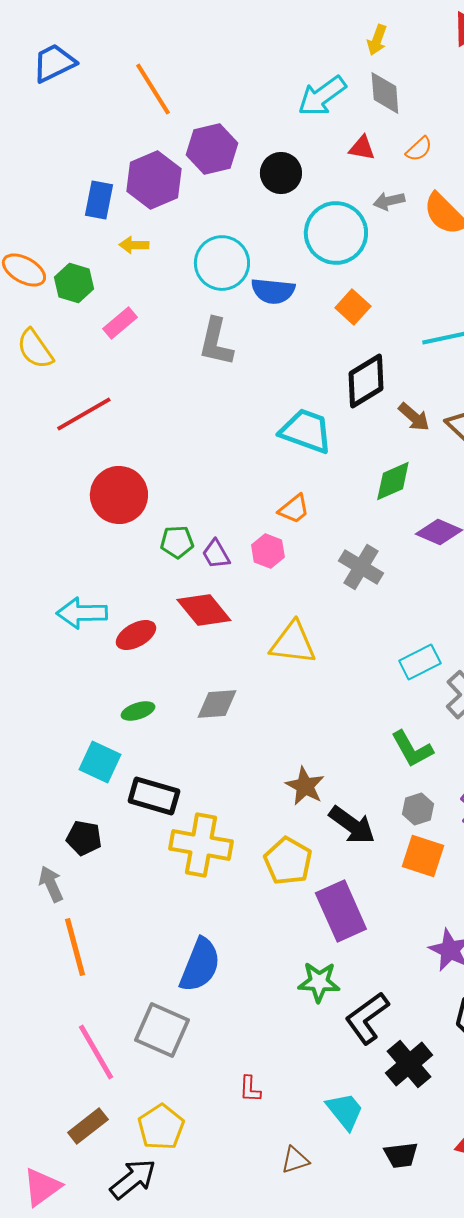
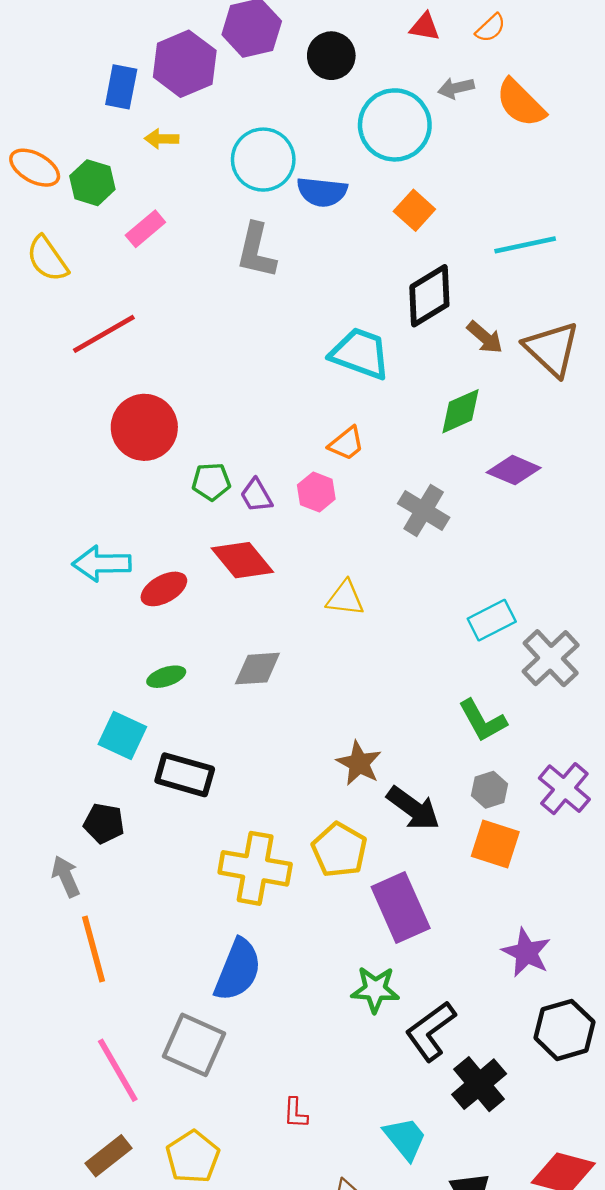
yellow triangle: (293, 643) -> (345, 598), size x0.7
yellow cross: (201, 845) -> (255, 868), moved

